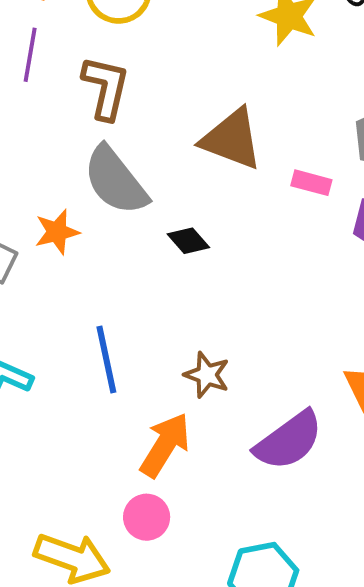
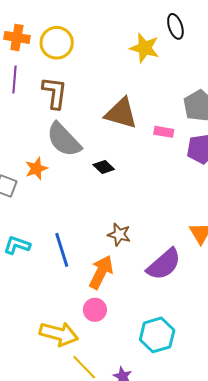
blue line: (106, 359) -> (62, 250), moved

